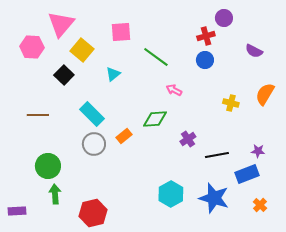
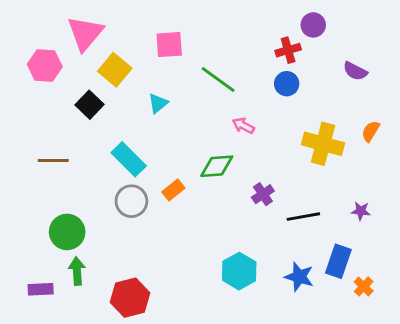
orange semicircle: (265, 94) -> (371, 131), size x0.7
yellow cross: (231, 103) -> (323, 144), size x1.8
blue rectangle: (247, 174) -> (338, 261), moved, turned -50
blue star: (214, 198) -> (299, 277), size x0.7
purple rectangle: (17, 211) -> (41, 289), moved

